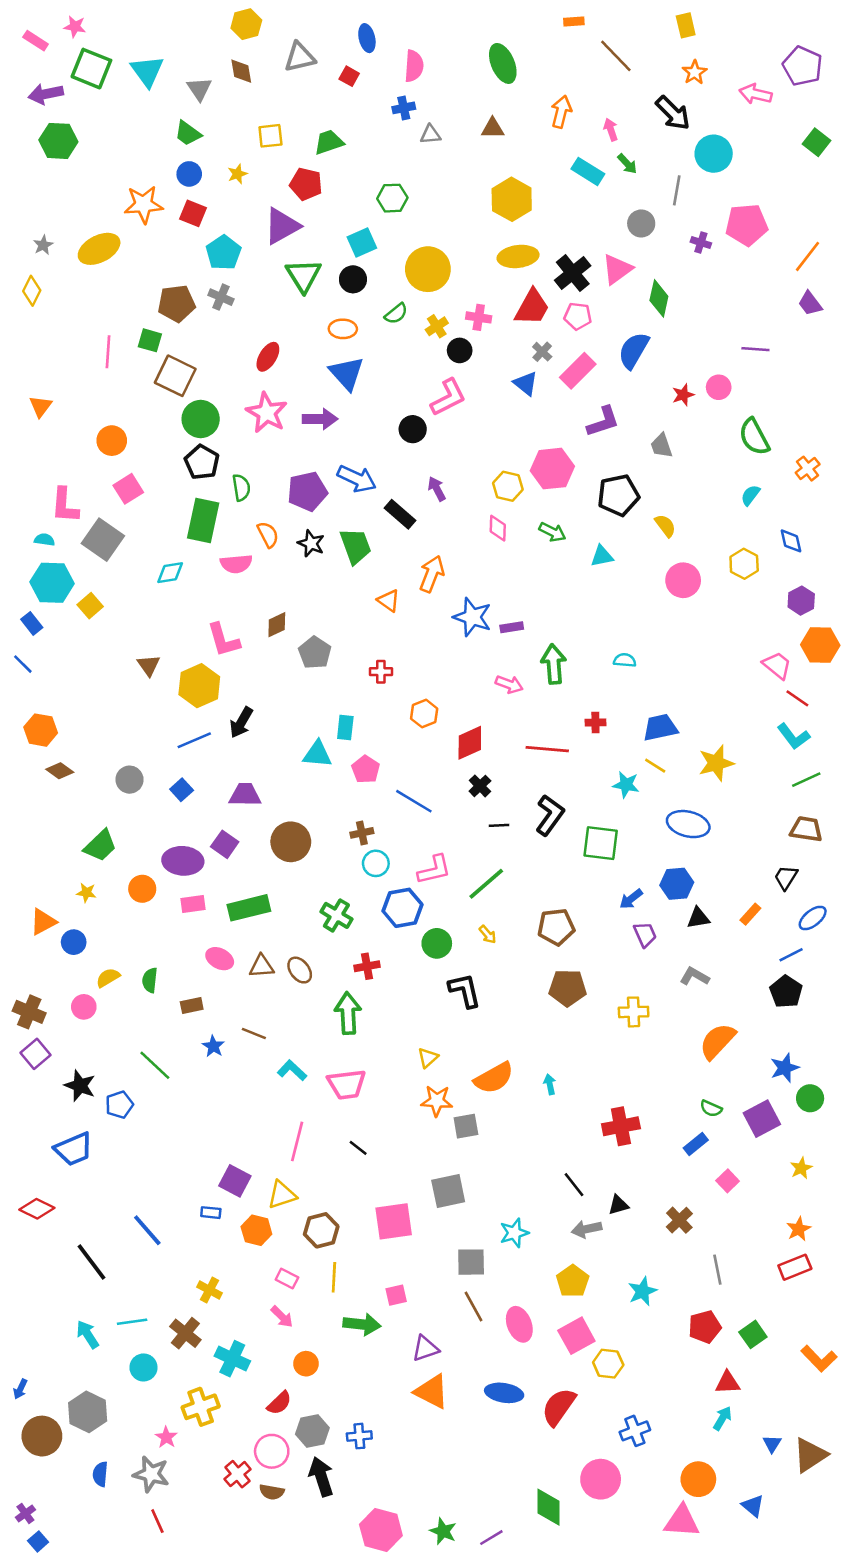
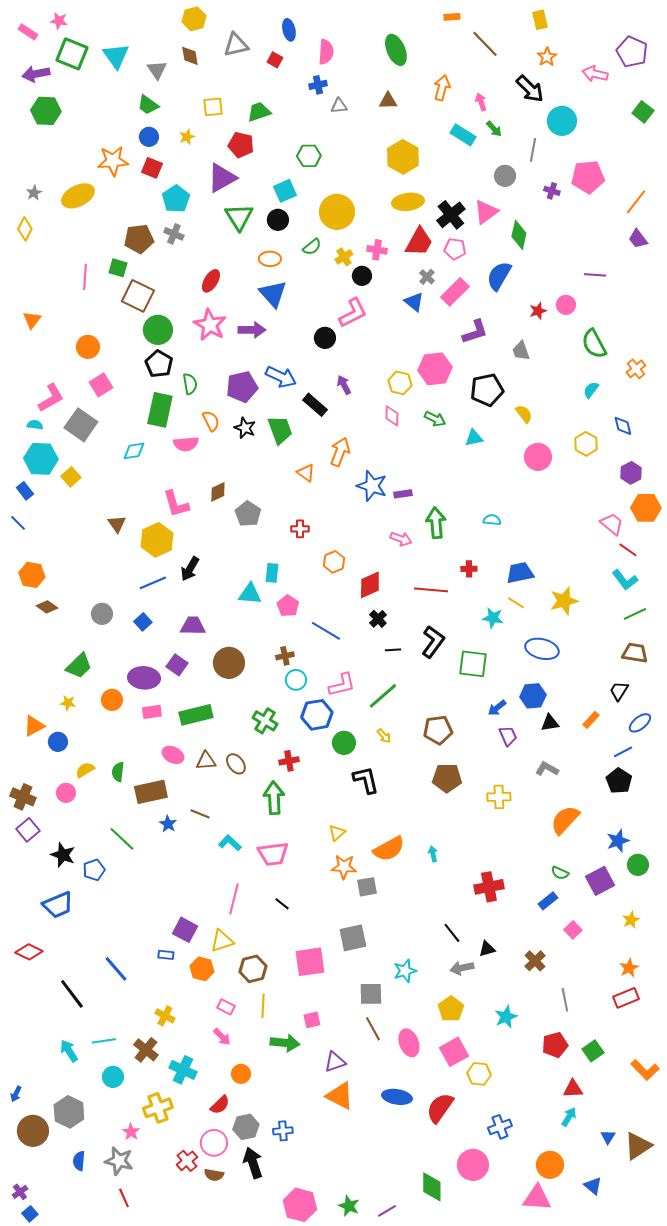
pink L-shape: (65, 505) -> (51, 398), turned -124
brown rectangle: (192, 1006) -> (151, 792), size x1.8

